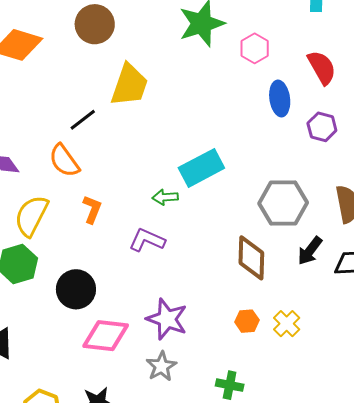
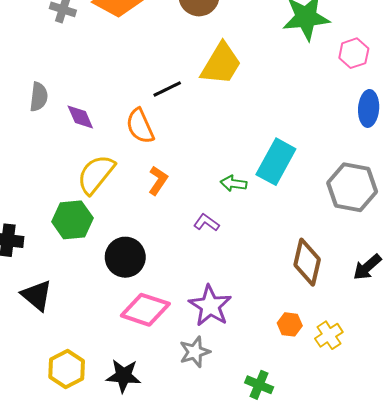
cyan rectangle: (201, 168) -> (276, 162), turned -45
gray hexagon: (283, 203) -> (352, 187), moved
purple L-shape: (147, 240) -> (206, 223), size x0.7

